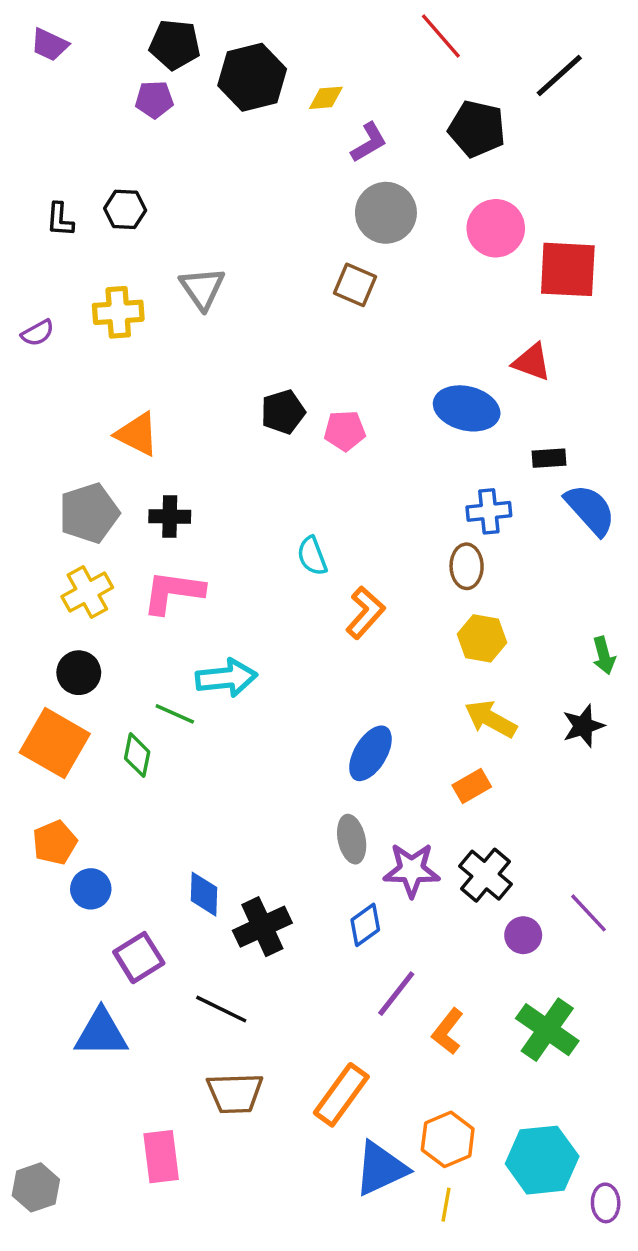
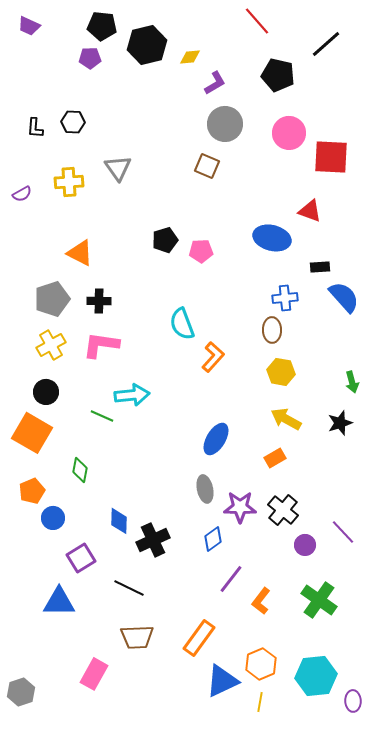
cyan semicircle: (312, 556) -> (182, 324), size x1.4
green diamond: (137, 755) -> (80, 470), moved
pink rectangle: (161, 1157) -> (94, 674), turned 36

